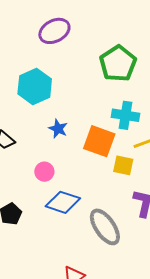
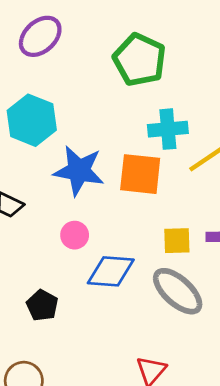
blue star: (58, 129) -> (79, 171), size x1.8
yellow square: (123, 165) -> (177, 241), moved

